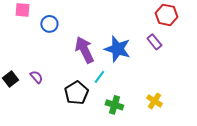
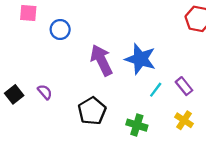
purple rectangle: (154, 42) -> (184, 86), moved
cyan line: (99, 77) -> (156, 90), moved

